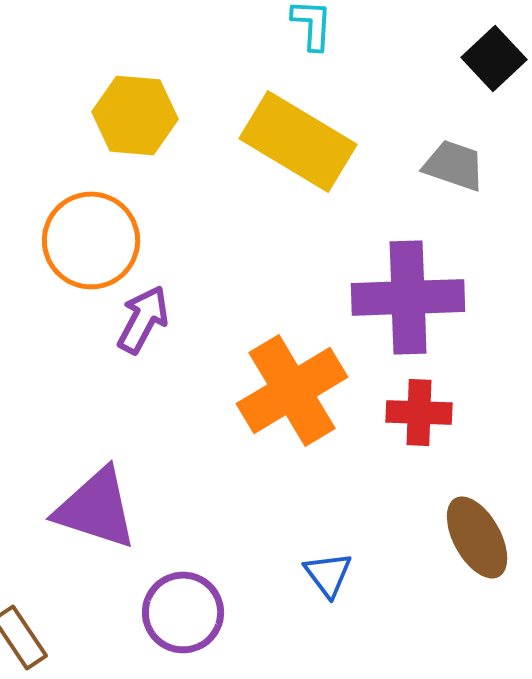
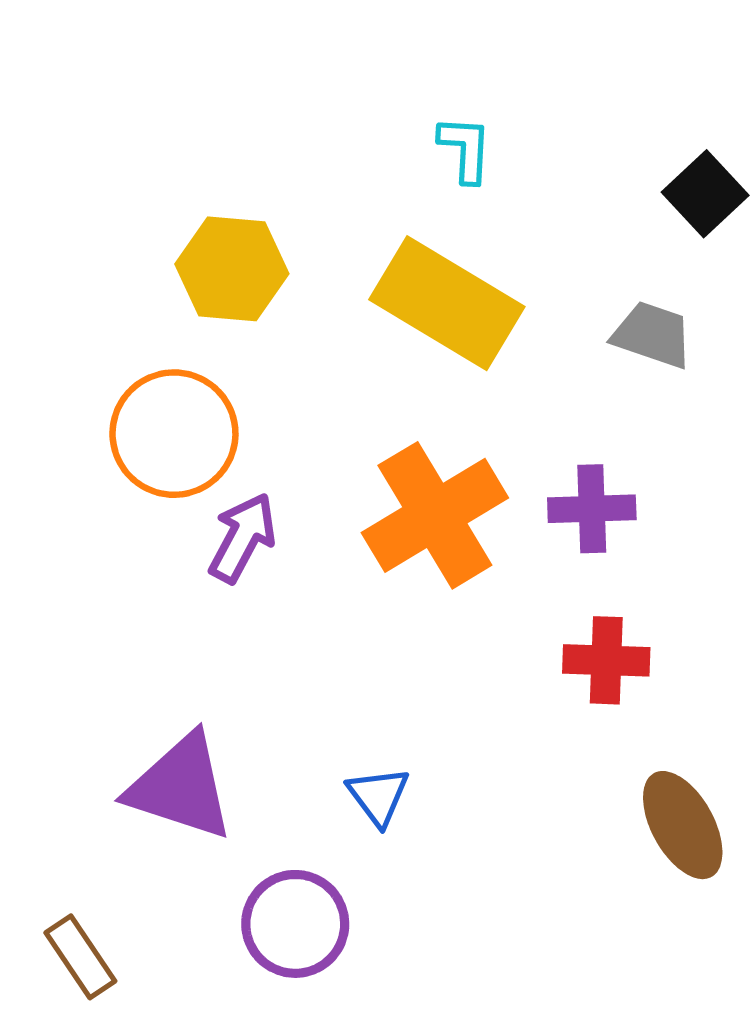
purple cross: (408, 297) -> (592, 509), size x0.6
orange cross: (292, 390) -> (435, 515), moved
blue triangle: (328, 574) -> (378, 796), moved

